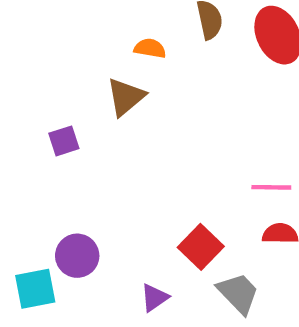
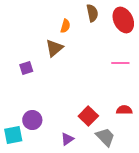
orange semicircle: (150, 48) -> (65, 26), turned 96
pink line: (271, 187) -> (120, 63), moved

